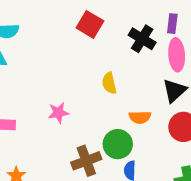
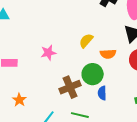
yellow semicircle: (109, 83) -> (86, 41), moved, turned 56

